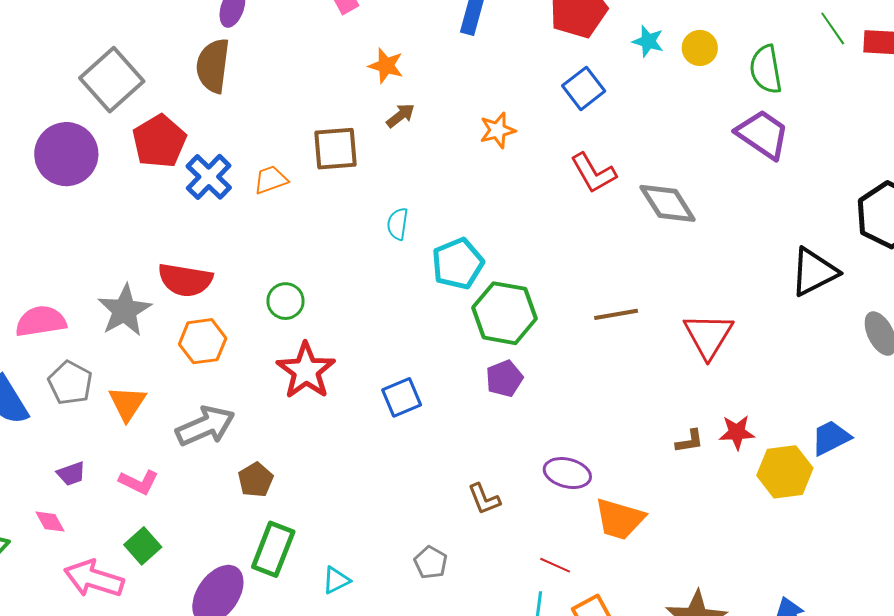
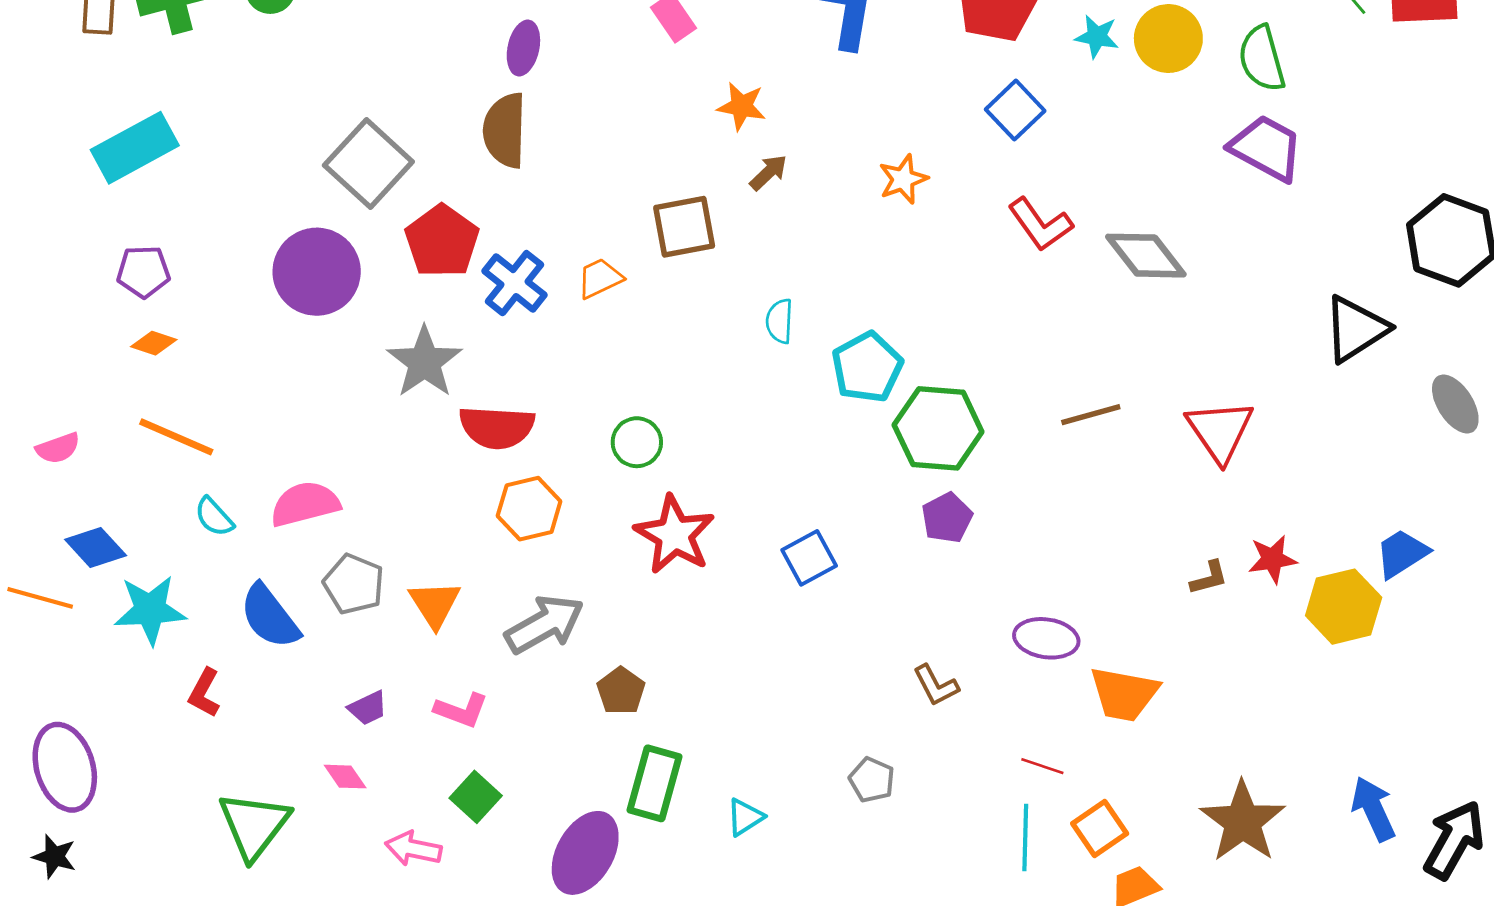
yellow circle: (700, 48) -> (1168, 39), size x1.4
gray star: (124, 310) -> (424, 362), moved
pink arrow: (94, 579) -> (413, 849), size x0.7

